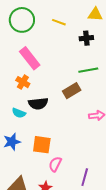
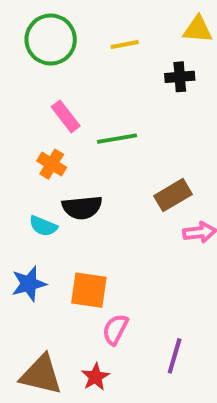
yellow line: (59, 22) -> (125, 45), turned -32
pink rectangle: (30, 58) -> (66, 116), size x0.7
green line: (88, 70) -> (117, 139), moved
brown rectangle: (72, 91) -> (173, 195), moved

